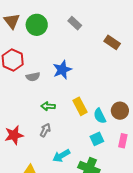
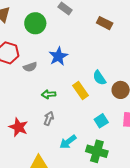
green circle: (37, 25) -> (35, 23), moved
cyan semicircle: (100, 116) -> (99, 78), moved
red star: (14, 135) -> (18, 127), turned -30

